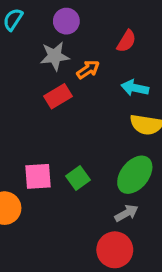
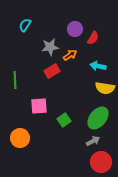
purple circle: (66, 21) -> (75, 29), moved
pink square: (38, 176) -> (39, 106), moved
red circle: (115, 250) -> (101, 162), moved

